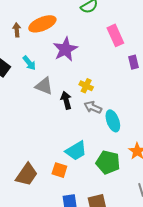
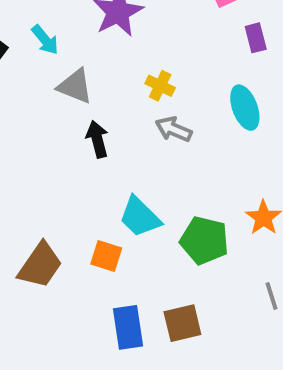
black arrow: (66, 100) -> (97, 139), moved
cyan ellipse: (113, 121) -> (245, 108), moved
cyan trapezoid: (76, 151) -> (140, 217), turned 75

